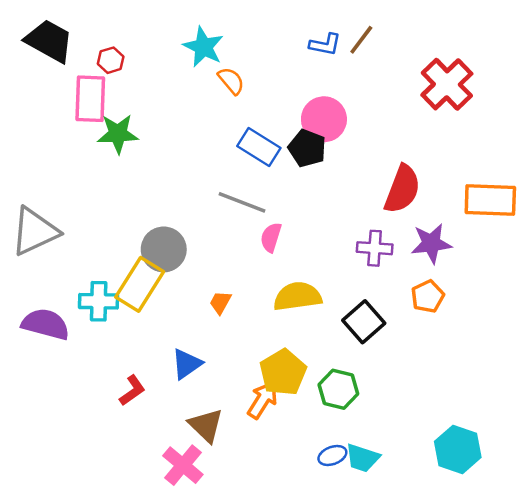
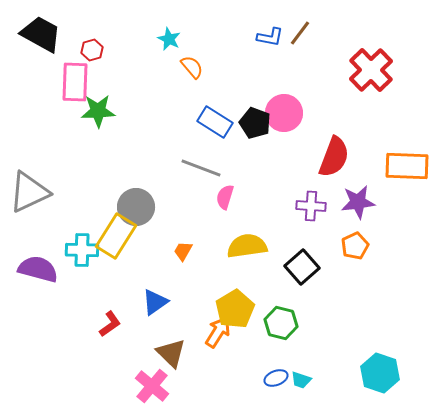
cyan star: (203, 47) -> (169, 39), size x0.7
pink circle: (324, 119) -> (284, 113), moved
cyan trapezoid: (363, 458) -> (301, 380), size x0.7

